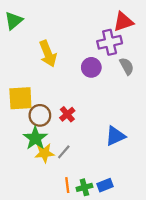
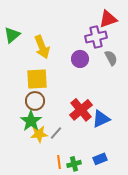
green triangle: (14, 21) -> (12, 35), moved
yellow square: (20, 98) -> (37, 79), moved
red cross: (67, 114) -> (81, 110), moved, size x1.6
blue rectangle: (105, 185) -> (100, 159), moved

